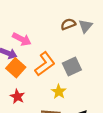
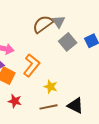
brown semicircle: (68, 24) -> (43, 24), size x1.5
gray square: (72, 66) -> (68, 42), moved

